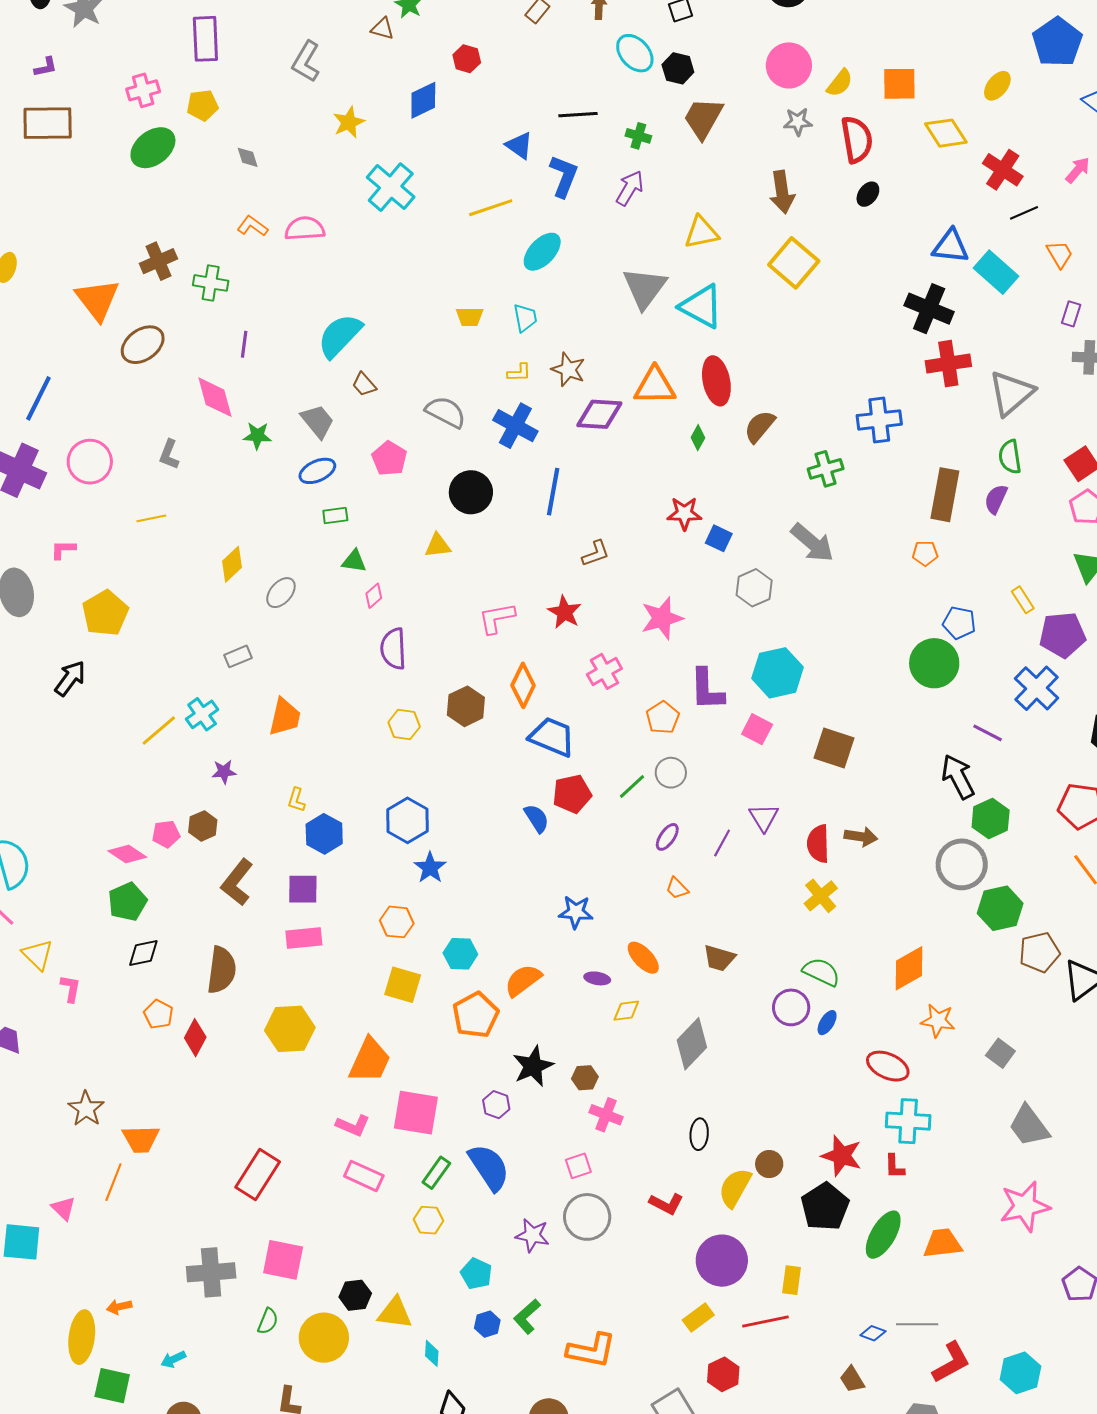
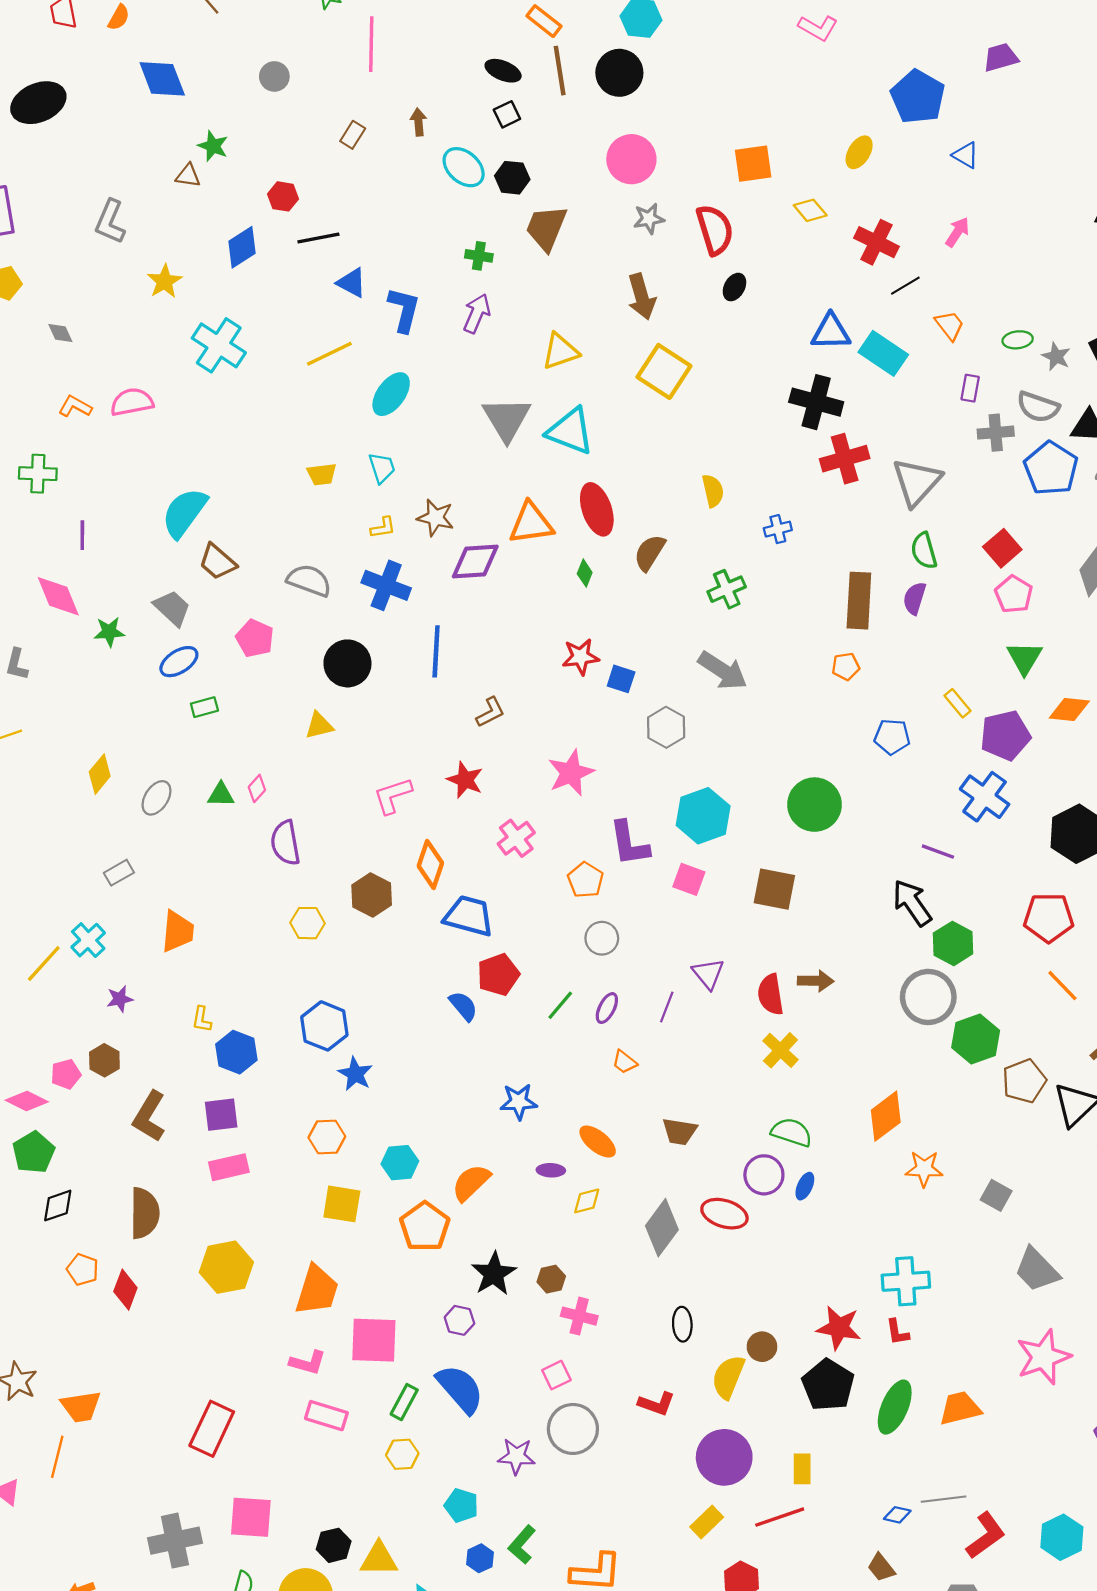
yellow semicircle: (840, 83) -> (713, 491), moved, turned -44
black line: (578, 115) -> (318, 238), moved
yellow diamond: (946, 133) -> (810, 210), size x0.7
brown trapezoid: (364, 384) -> (217, 562), size x1.4
blue cross: (879, 420) -> (778, 529), size x0.6
green triangle: (354, 561) -> (221, 795), moved
green circle: (934, 663) -> (815, 805), moved
green line: (632, 787) -> (560, 1005), moved
red ellipse: (888, 1066) -> (724, 1214), moved

